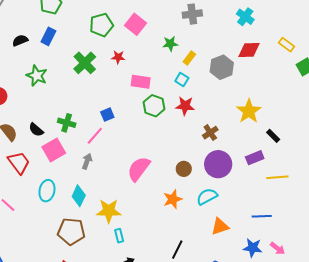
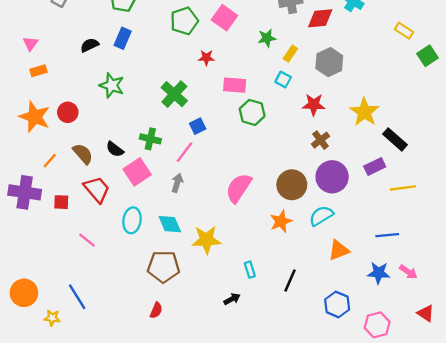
red diamond: (249, 50) -> (320, 18), moved
green cross: (85, 63) -> (174, 94), moved
red star: (185, 106) -> (314, 105), moved
black rectangle: (273, 136) -> (395, 139), size x1.5
brown circle: (184, 169) -> (292, 185), size x1.6
cyan diamond: (79, 196) -> (170, 224), turned -45
cyan rectangle: (119, 236) -> (250, 270), moved

